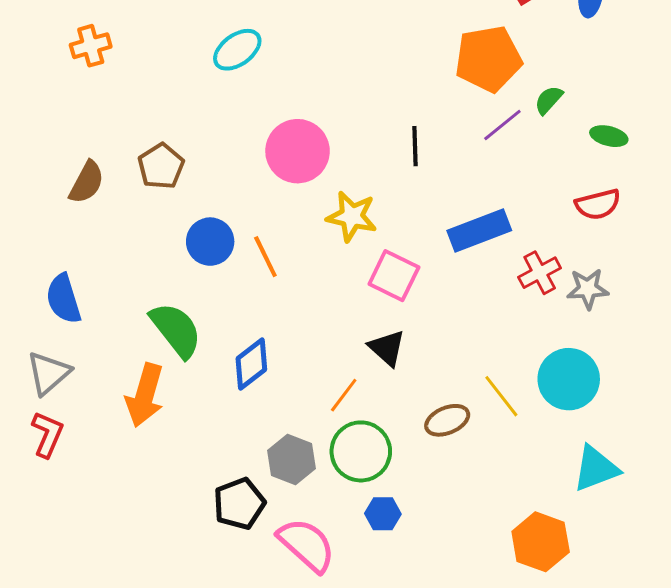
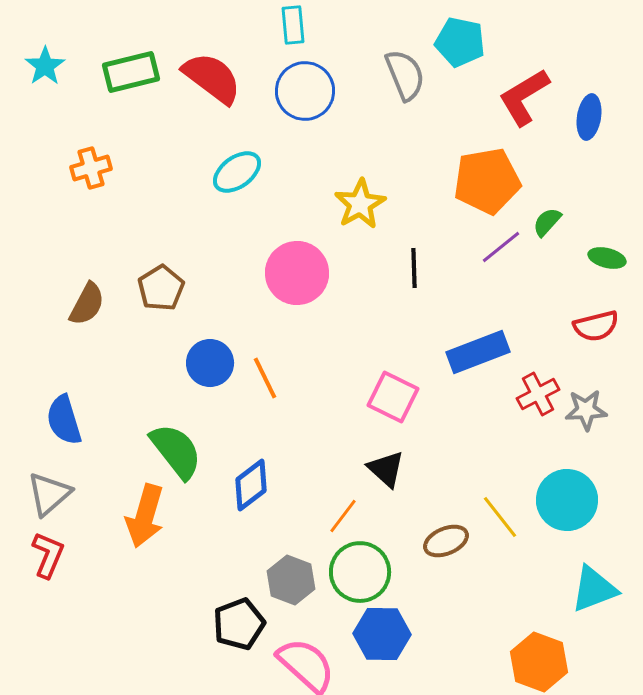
yellow star: (352, 216) -> (360, 204), moved, turned 30
blue hexagon: (383, 514) -> (382, 634), size x1.6

